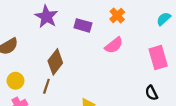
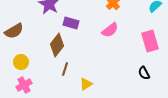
purple rectangle: (83, 25) -> (71, 23), moved
brown line: (46, 86) -> (65, 69), moved

